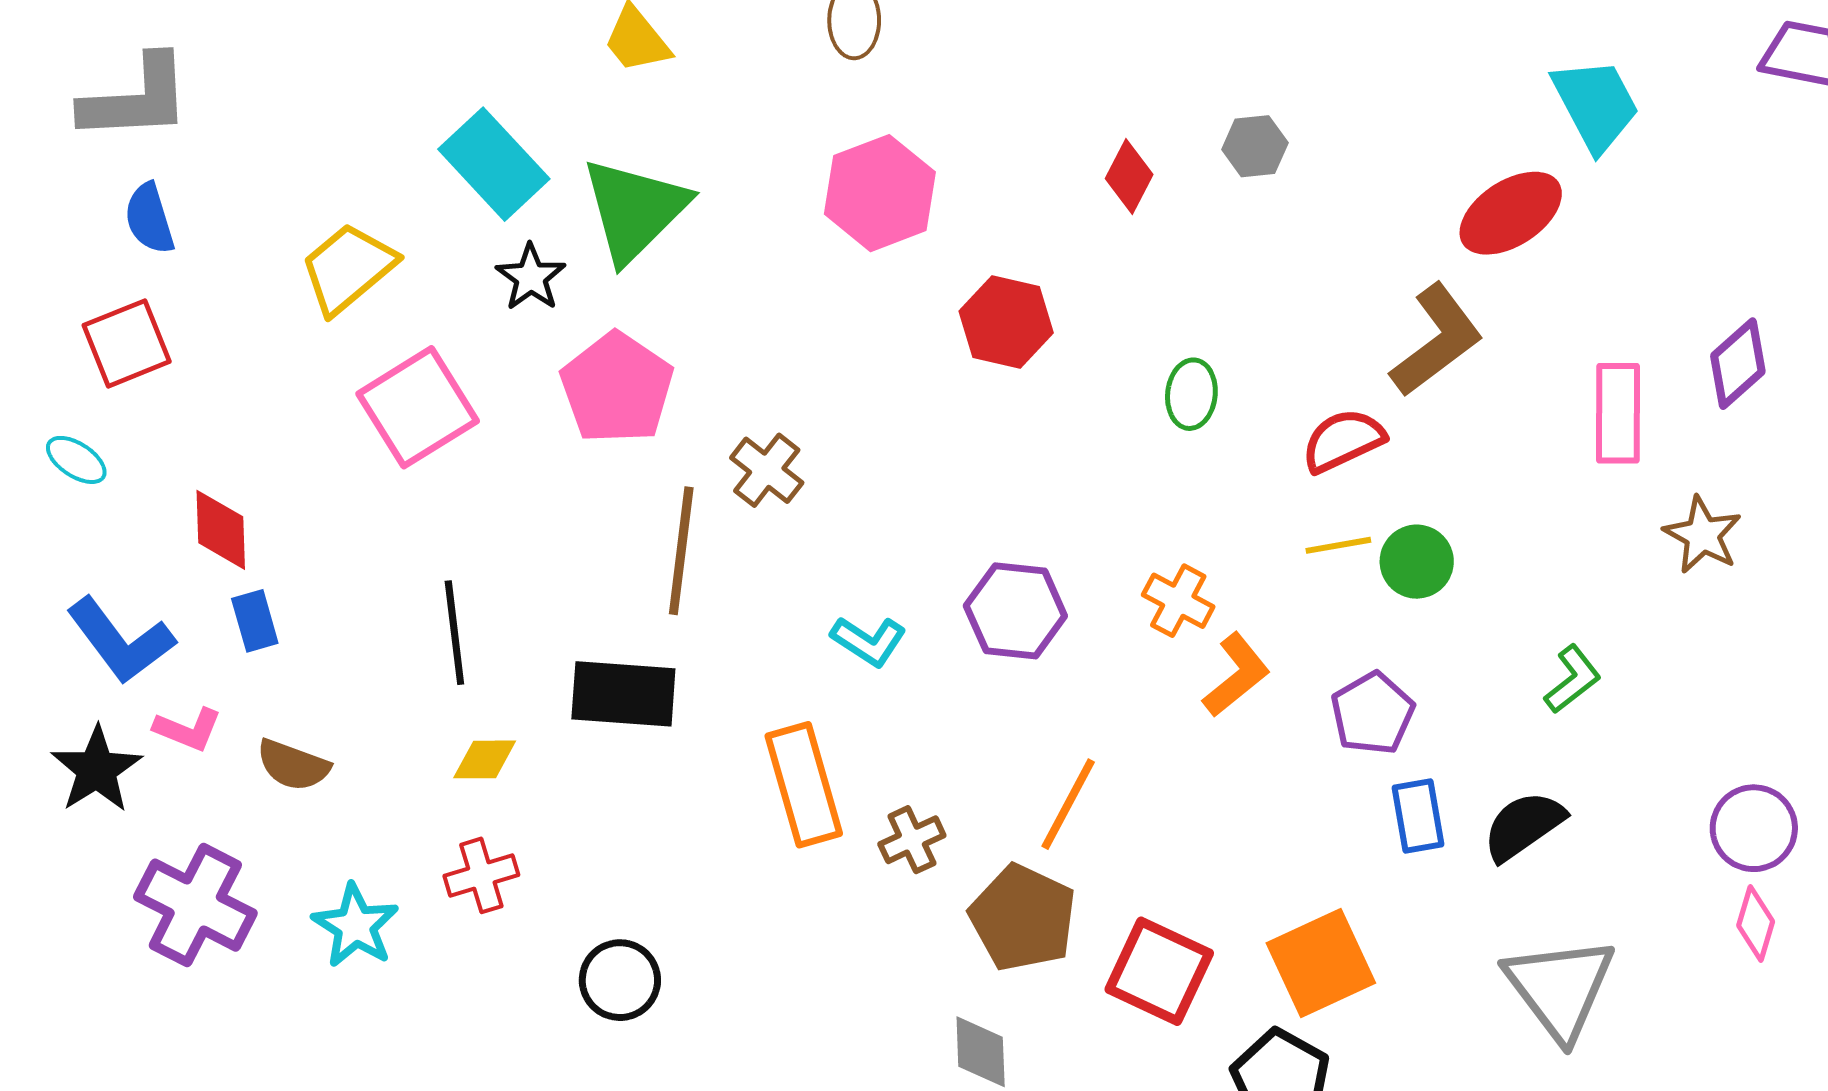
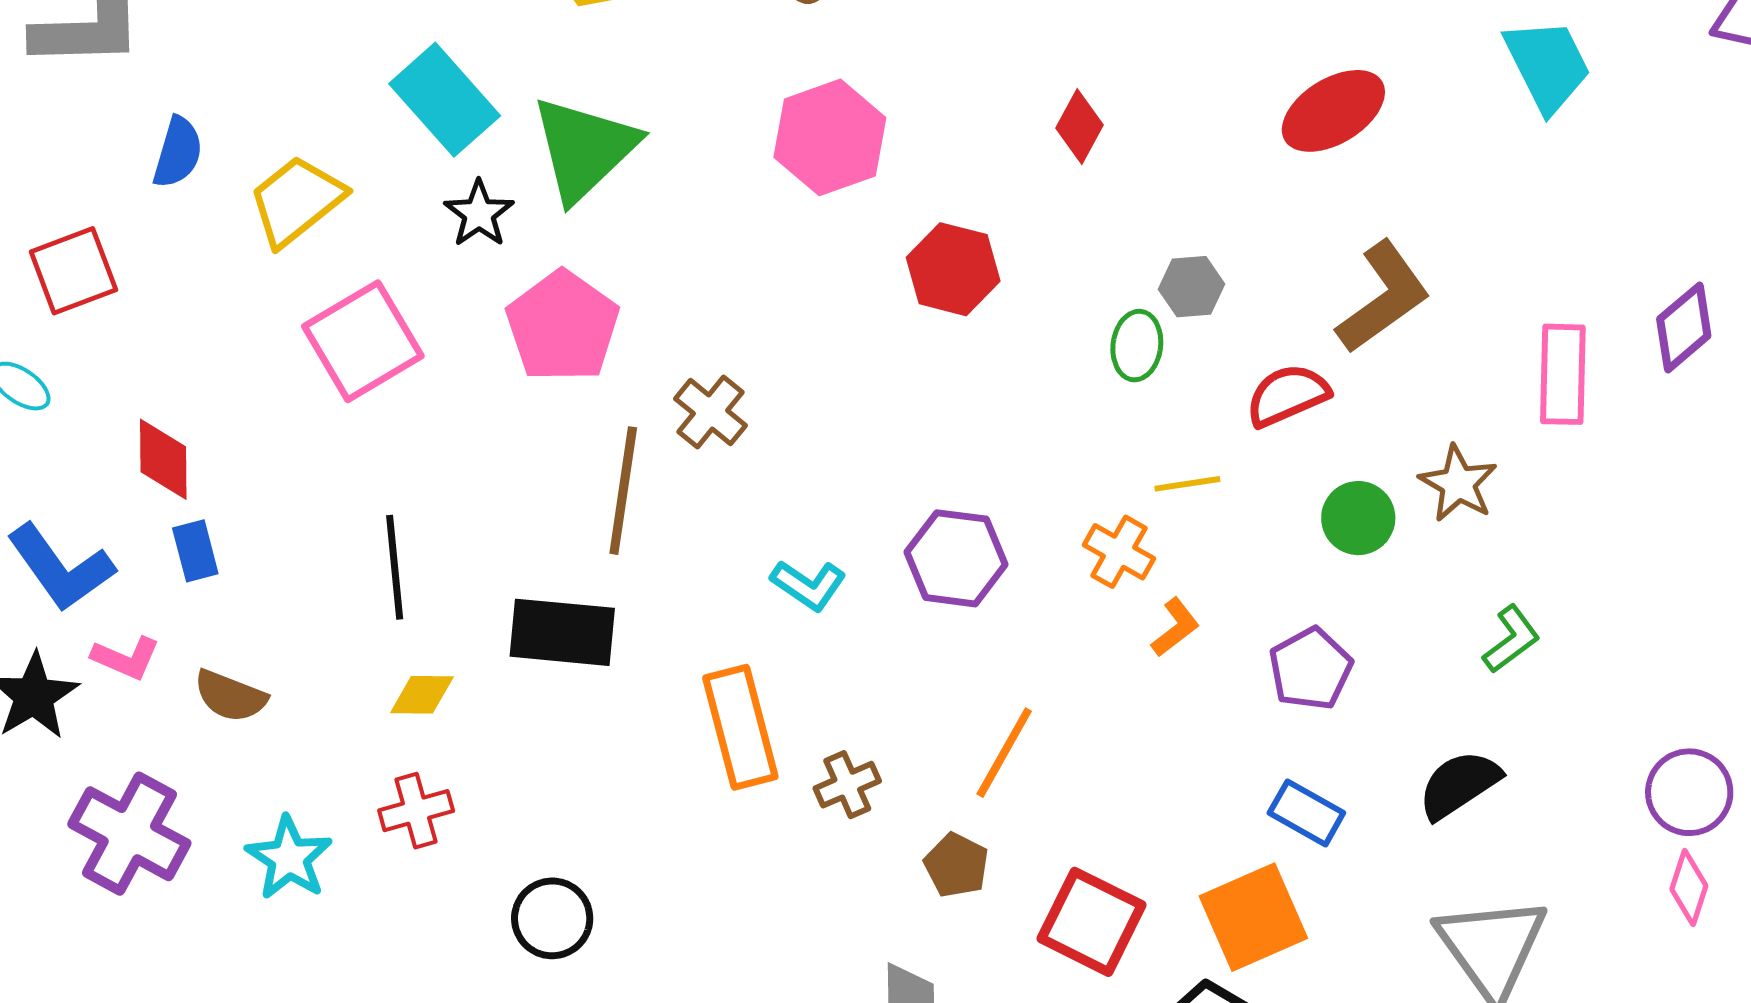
gray hexagon: (1255, 146) -> (1192, 287), moved
red ellipse: (1511, 213) -> (1333, 111), moved
blue semicircle: (149, 219) -> (178, 152), moved, turned -148
brown star: (1703, 535) -> (1458, 484), moved
yellow line: (1338, 545) -> (1187, 484), moved
orange L-shape: (1236, 675) -> (1175, 627), size x0.7
blue rectangle: (1418, 816) -> (1306, 813), moved, turned -52
brown pentagon: (1023, 918) -> (956, 865), size x0.6

